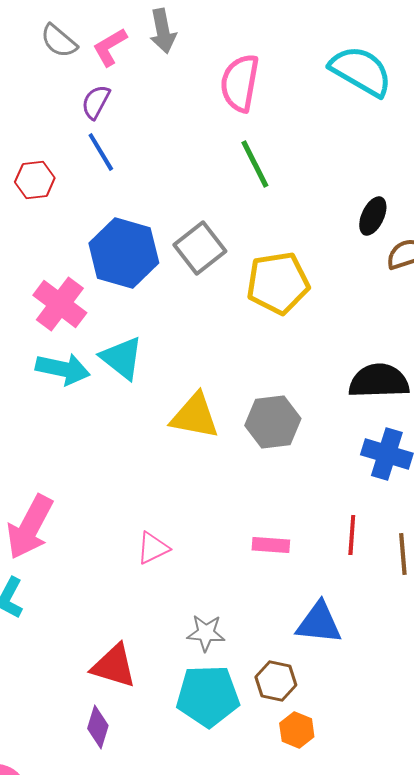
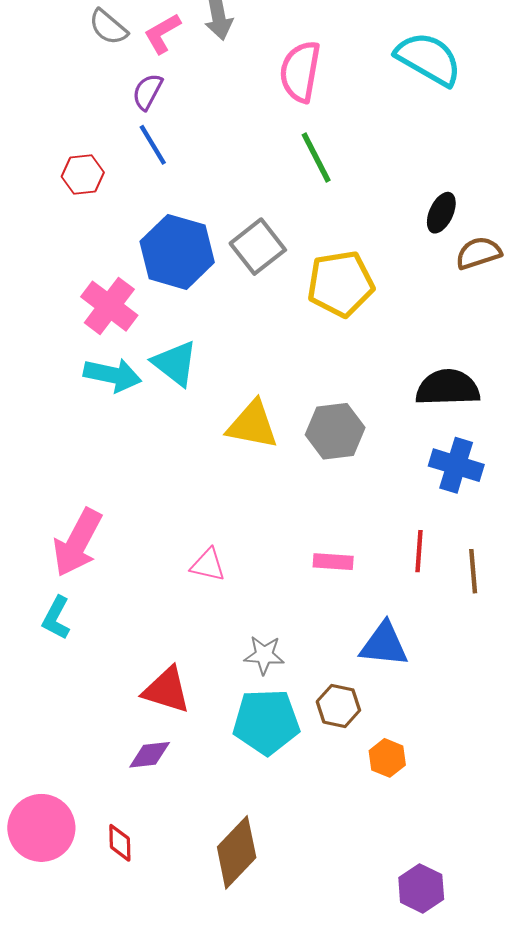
pink triangle: (153, 548) -> (208, 565), turned 39
purple diamond: (98, 727) -> (150, 755), turned 66
orange hexagon: (297, 730) -> (387, 758), moved

